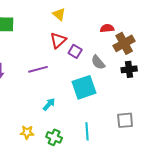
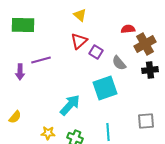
purple line: (38, 69) -> (41, 60), moved
cyan arrow: (49, 104) -> (70, 105), size x1.6

